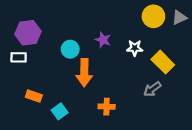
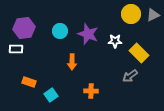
purple star: (103, 40) -> (88, 34), size x1.5
cyan circle: (70, 49) -> (60, 31), moved
orange arrow: (84, 73) -> (72, 62), size x0.7

